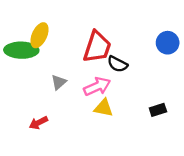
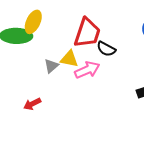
yellow triangle: (104, 108) -> (69, 59), moved

